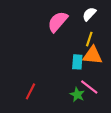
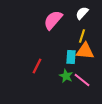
red line: (30, 91) -> (37, 66), moved
green star: (77, 95) -> (66, 76), moved

